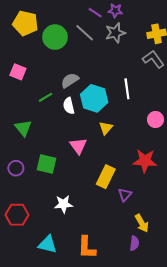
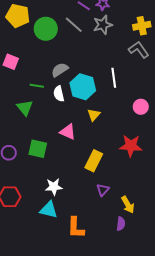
green line: (45, 97) -> (37, 86), turned 40
green triangle: (23, 128) -> (25, 108), moved
pink triangle: (78, 146) -> (68, 132), turned -30
purple triangle: (125, 195) -> (103, 190), moved
cyan triangle: (48, 244) -> (49, 210), moved

